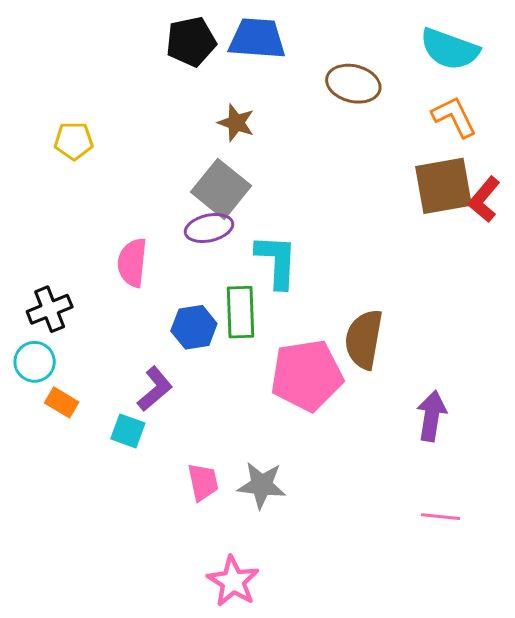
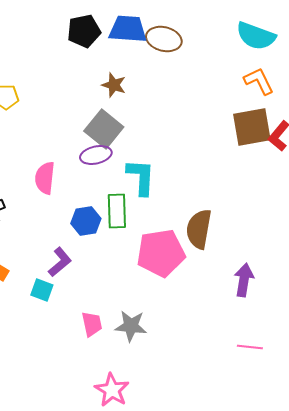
brown ellipse: (353, 84) -> (164, 39), moved

